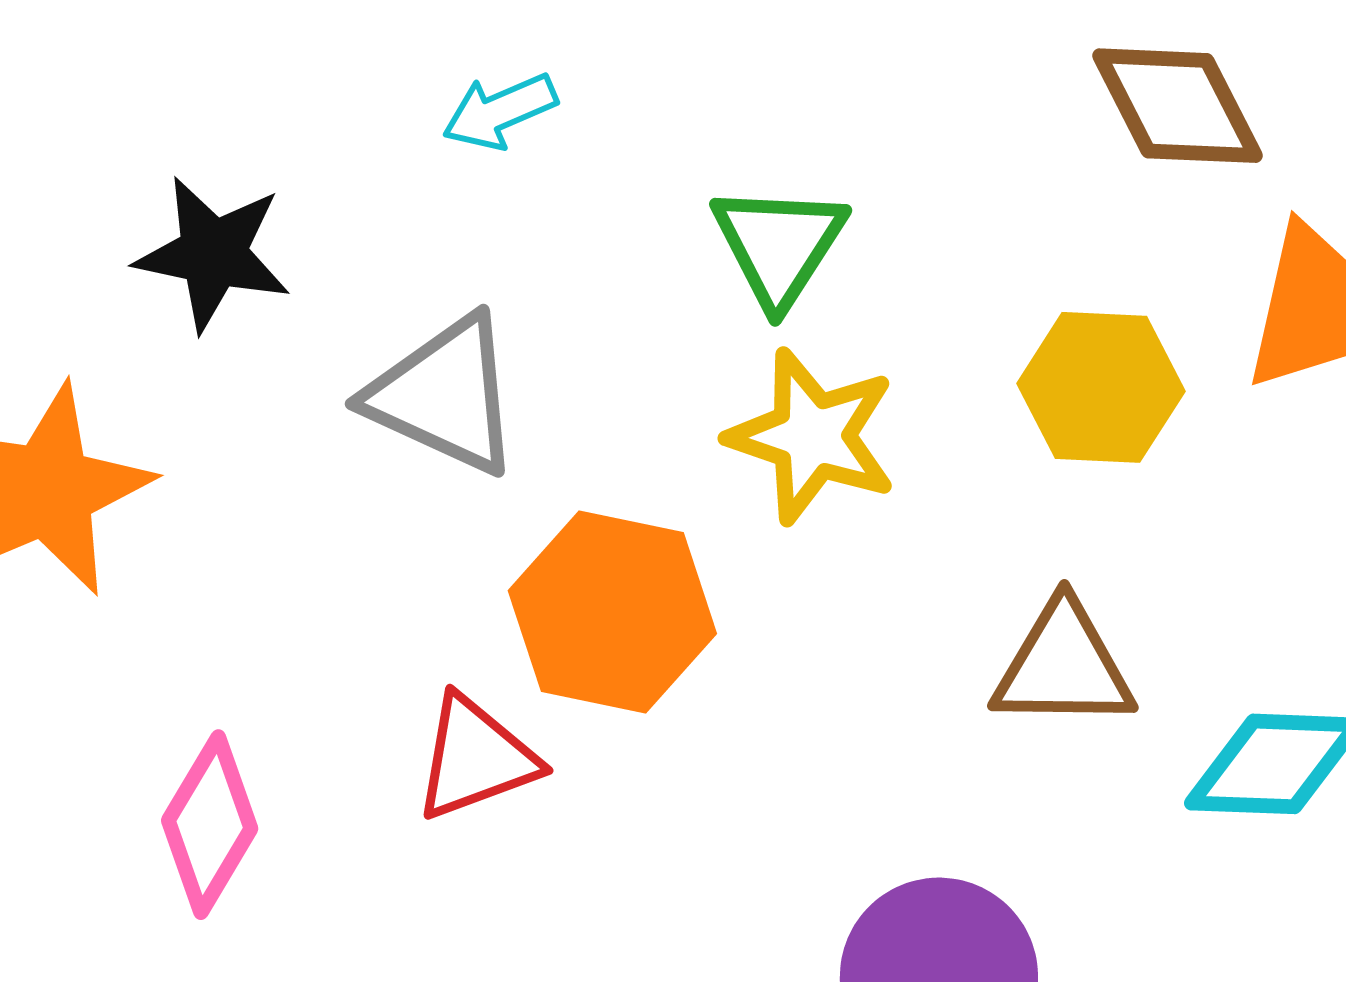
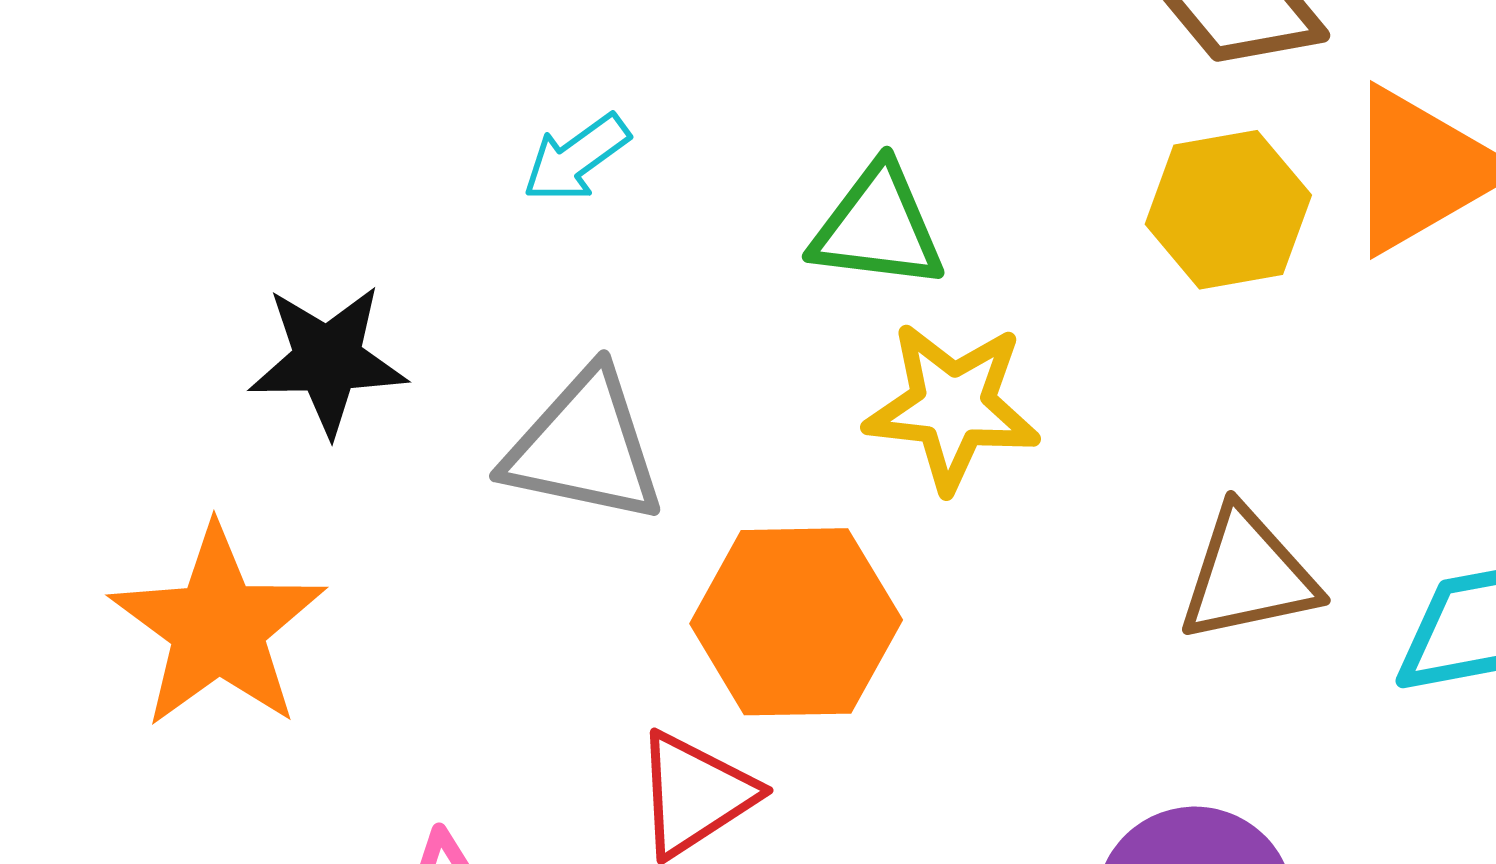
green triangle: (779, 245) -> (878, 227), turned -43
yellow hexagon: (1101, 387) -> (1228, 210), moved

